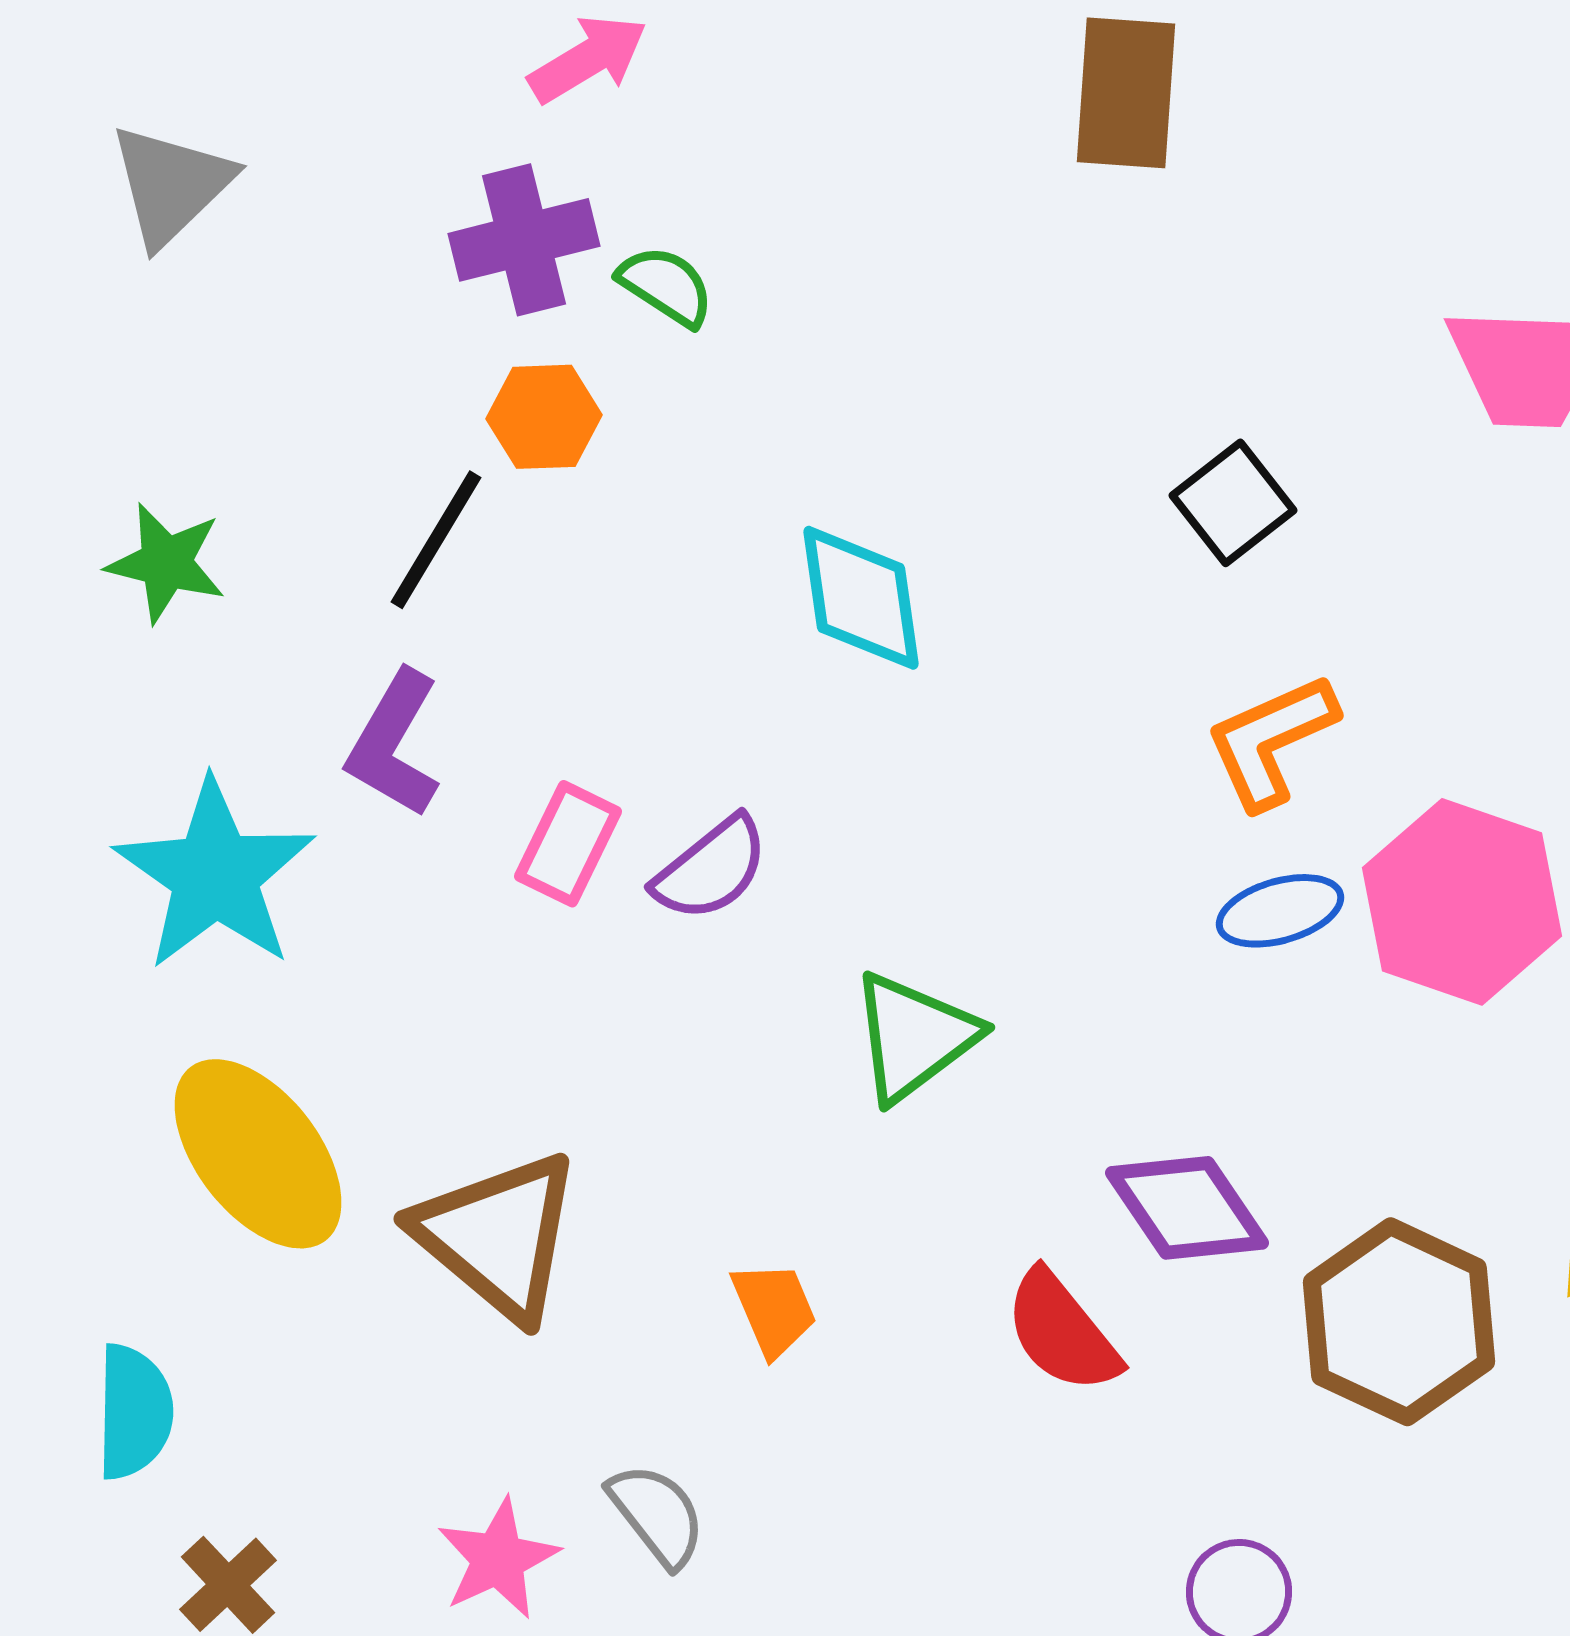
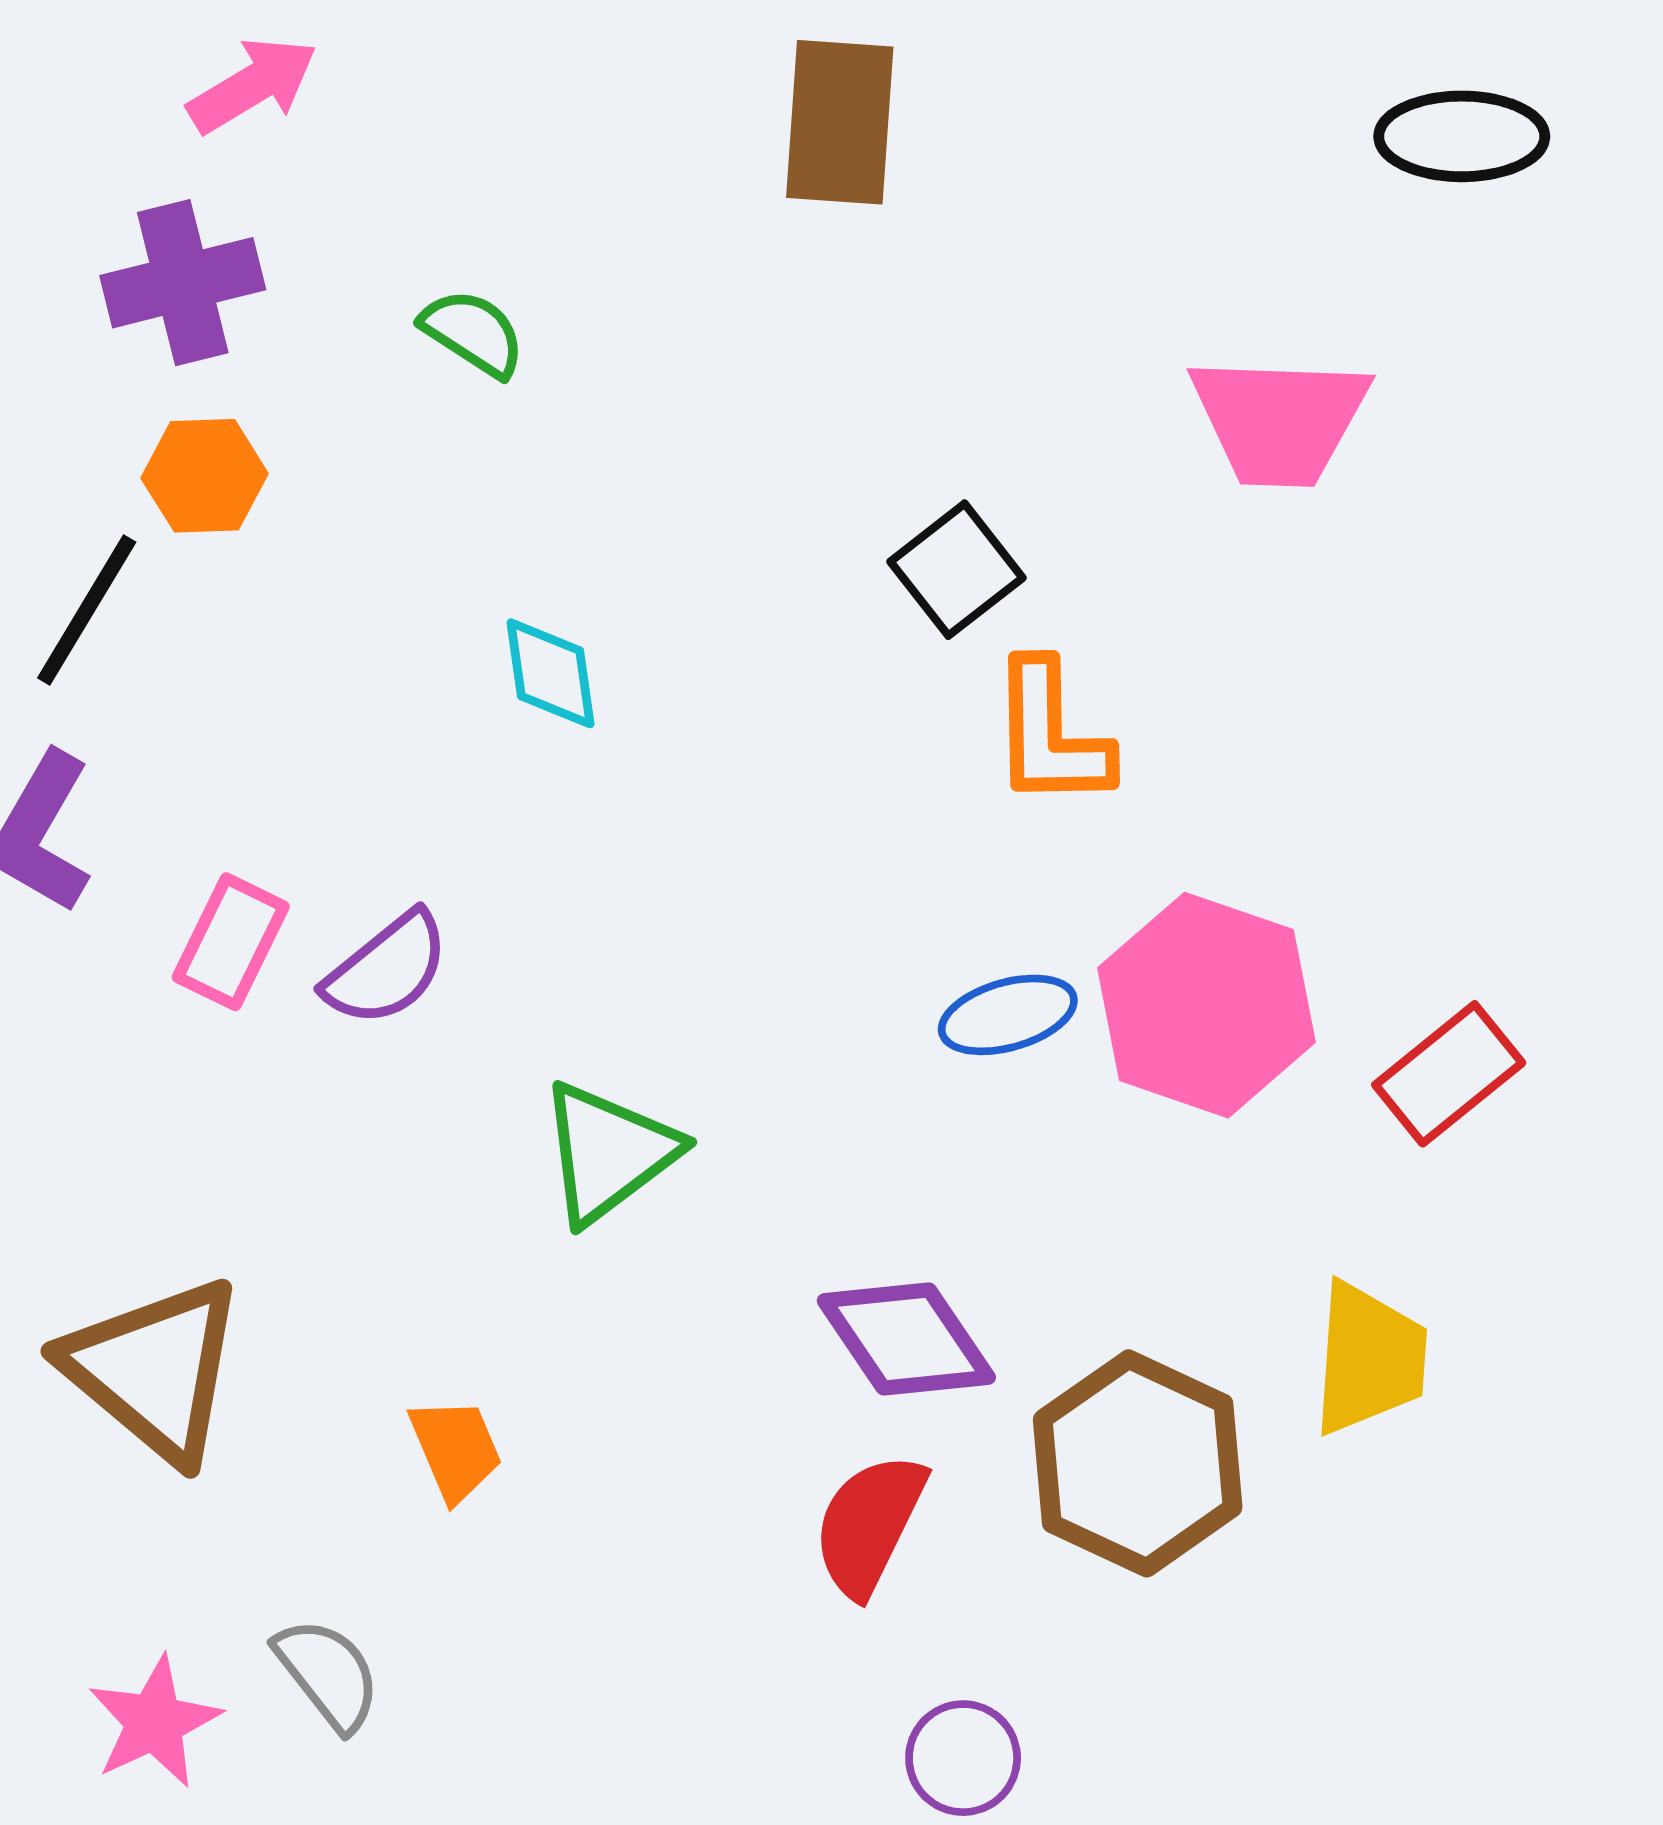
green semicircle: (666, 286) -> (473, 333), moved
cyan diamond: (861, 598) -> (551, 673), size x0.7
orange L-shape: (1271, 741) -> (1050, 734), moved, turned -67
red semicircle: (1062, 1332) -> (869, 1525), moved, turned 65

